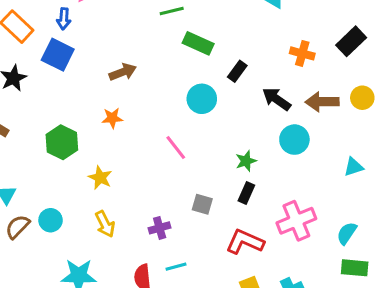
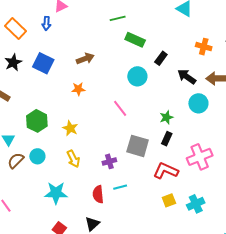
blue square: (58, 55) -> (43, 63), moved
green hexagon: (62, 142) -> (37, 121), moved
gray square: (202, 204) -> (138, 146), size x1.6

